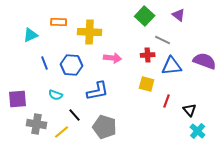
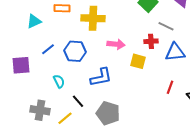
blue line: (45, 63) -> (48, 49), turned 72
yellow square: (147, 84) -> (138, 61), moved
cyan semicircle: (56, 95) -> (59, 81), turned -136
purple square: (18, 99) -> (21, 65), moved

